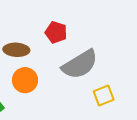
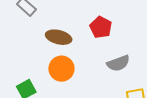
gray semicircle: (80, 64) -> (118, 63), size x0.6

